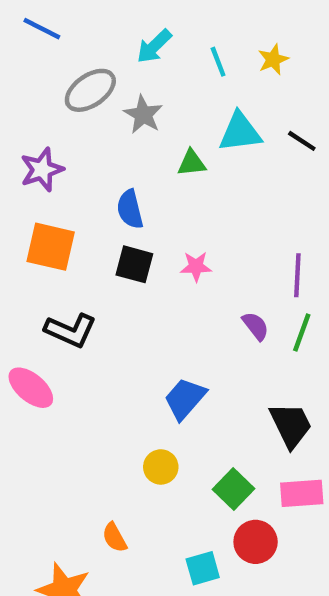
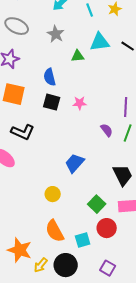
gray ellipse: (90, 90) -> (17, 26), moved, turned 60
yellow circle: (161, 467) -> (53, 194), moved
orange semicircle: (115, 537) -> (55, 231), moved, size x1.6

